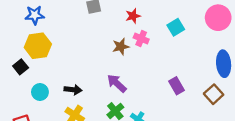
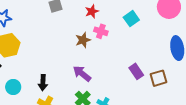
black arrow: (73, 90) -> (43, 83), turned 91
brown square: (214, 94) -> (159, 78), moved, turned 30

